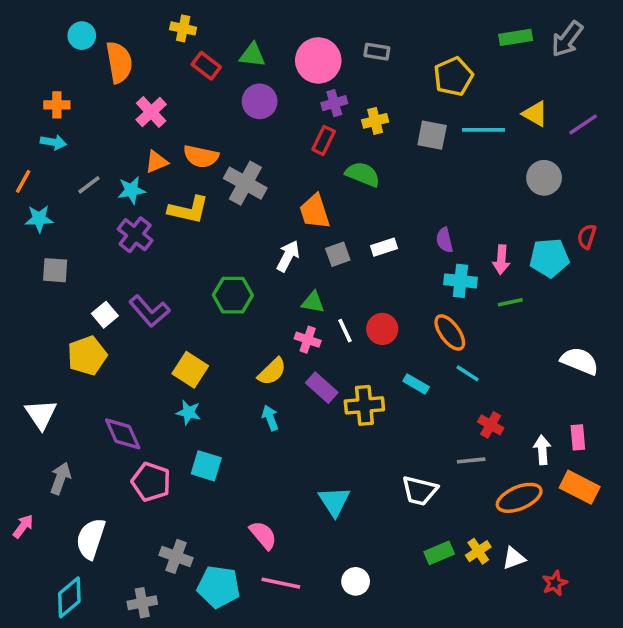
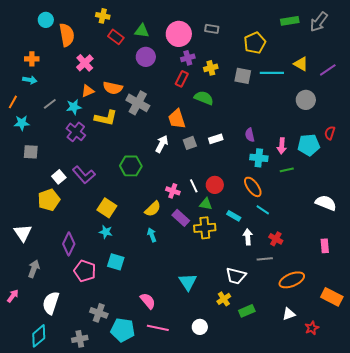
green triangle: (313, 302) -> (206, 204), moved
purple diamond: (123, 434) -> (69, 244), turned 50
white arrow: (542, 450) -> (248, 237), moved
orange rectangle: (580, 487) -> (332, 297), moved
yellow cross: (478, 551) -> (224, 299), moved

